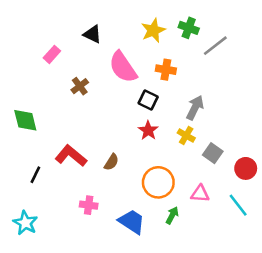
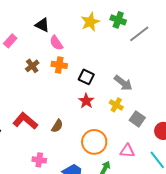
pink semicircle: (123, 67) -> (56, 43), moved, size x0.6
orange cross: (166, 70) -> (59, 65), moved
gray arrow: (195, 108) -> (123, 83), turned 102

